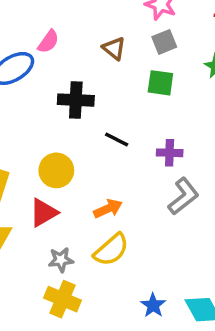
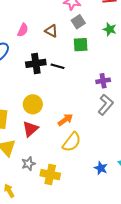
pink semicircle: (48, 42) -> (23, 30), moved
black line: (117, 139) -> (58, 66), moved
purple cross: (170, 153) -> (103, 81), moved
gray star: (61, 260) -> (28, 164), moved

